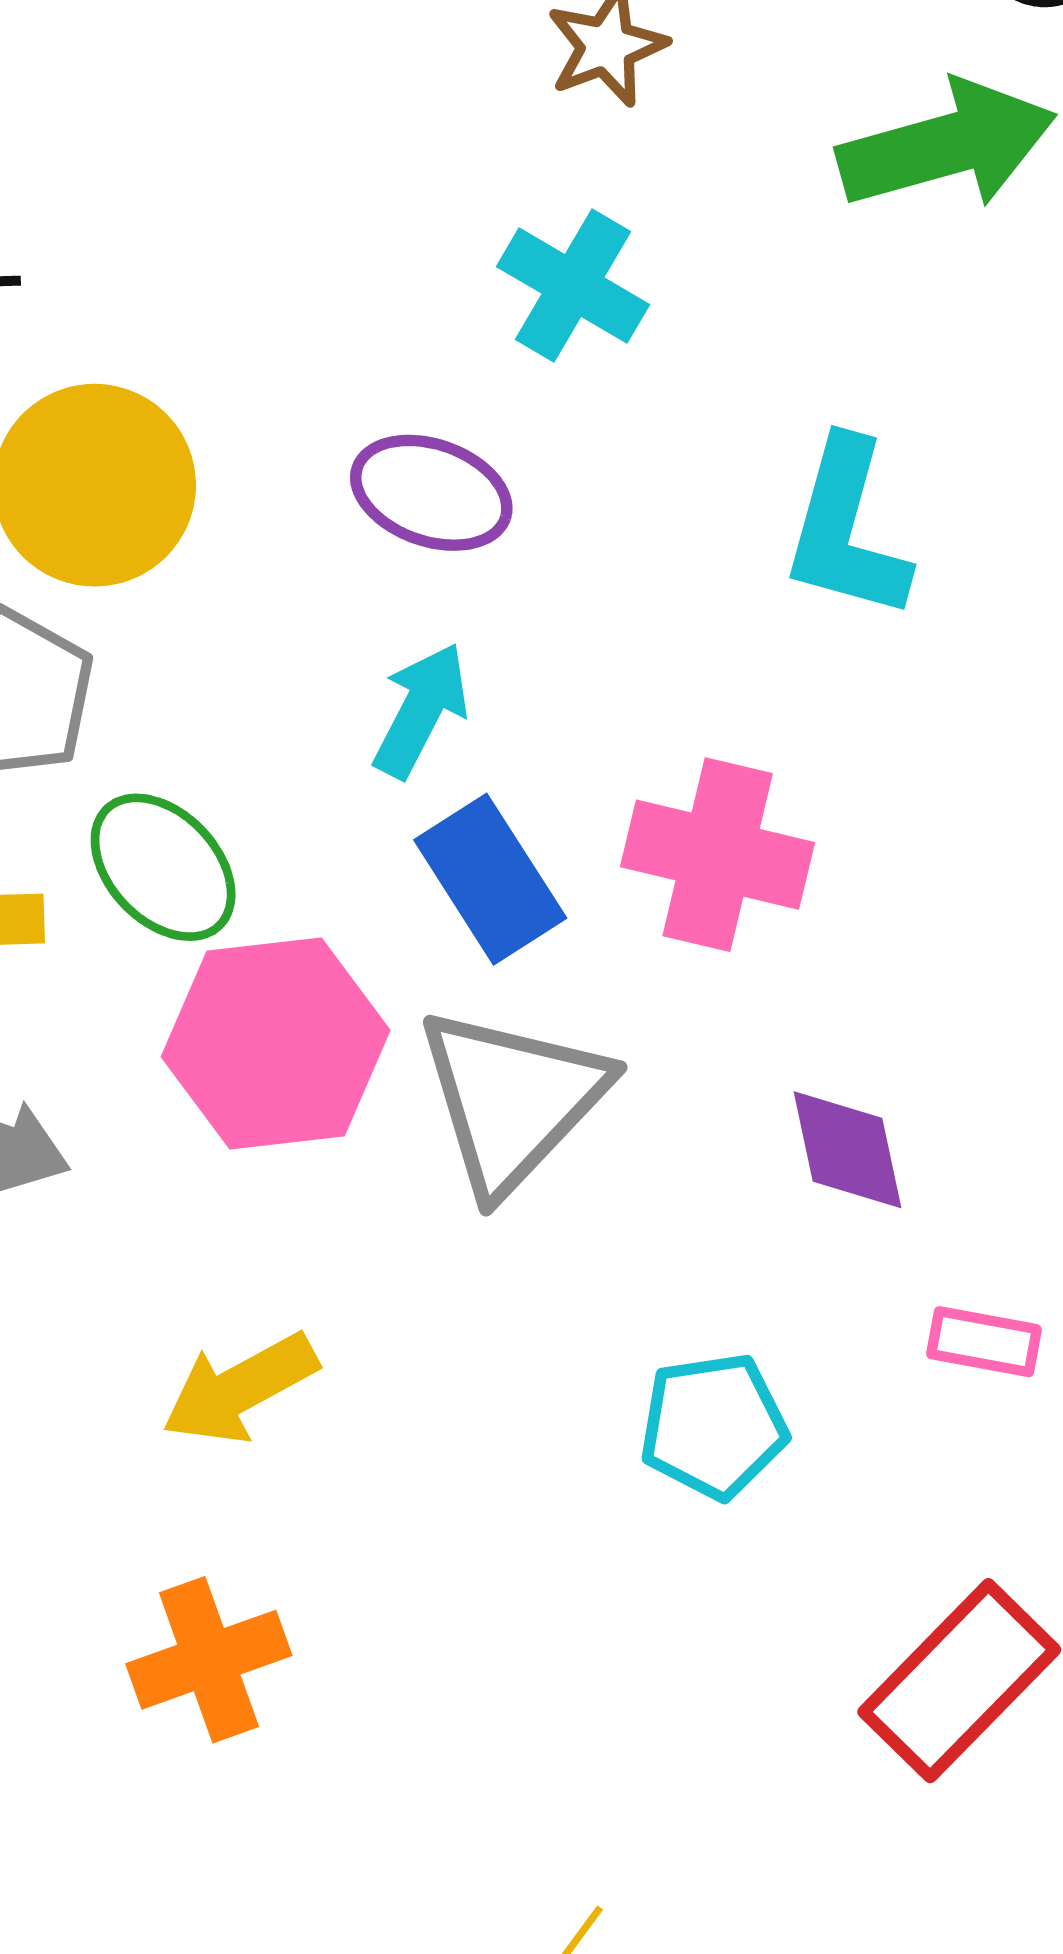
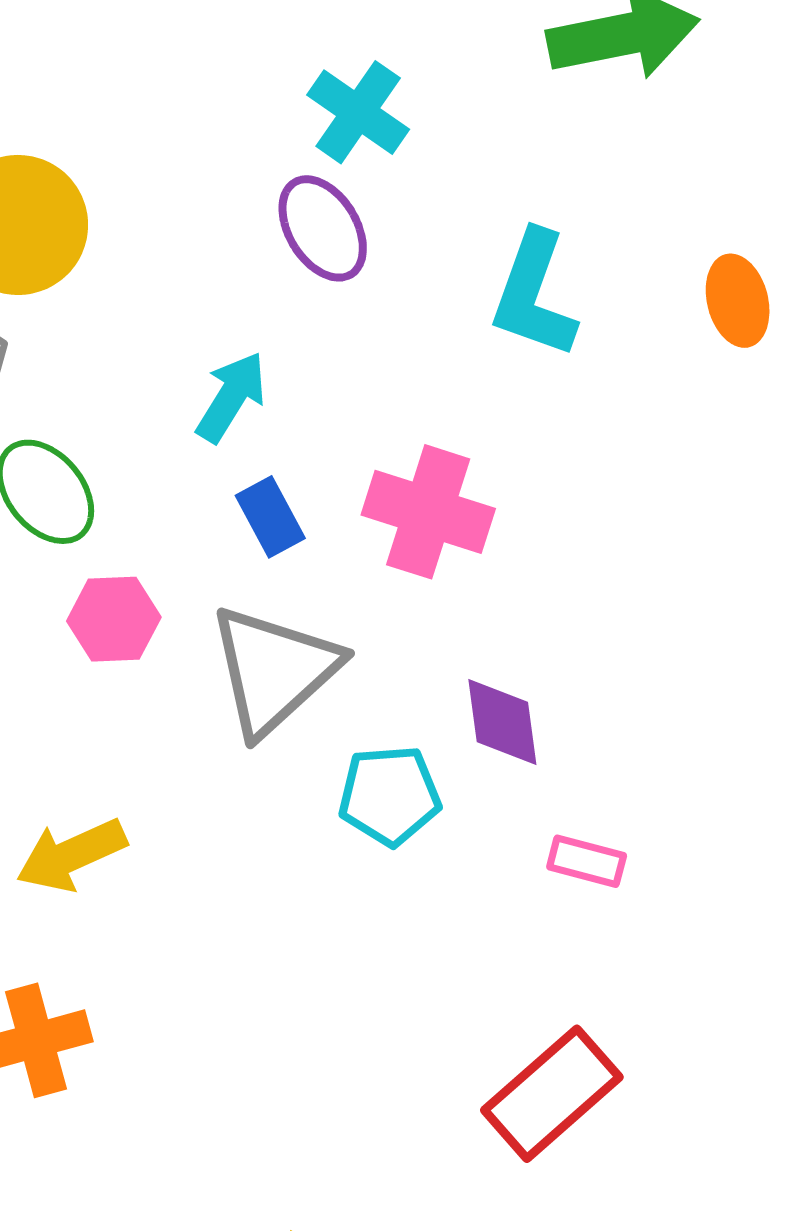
purple ellipse: (431, 493) -> (323, 228), moved, turned 35
blue rectangle: (490, 879) -> (270, 517), size x0.7
pink hexagon: (276, 1043) -> (114, 619), size x0.6
cyan pentagon: (713, 1426) -> (389, 796), moved

